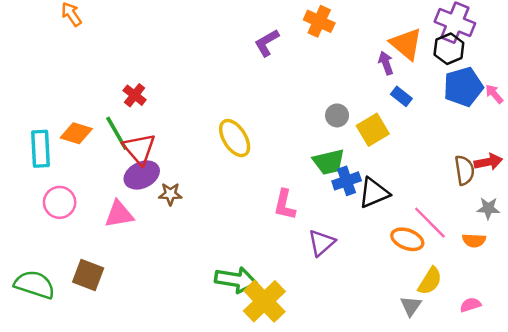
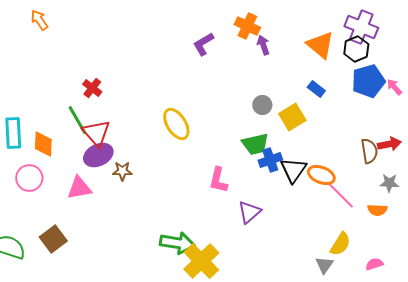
purple arrow: (386, 63) -> (263, 45), moved
orange diamond: (76, 133) -> (43, 144), moved, turned 76
black triangle: (374, 193) -> (293, 170), turned -32
orange ellipse: (407, 239) -> (321, 175), moved
brown square: (88, 275) -> (53, 239), turned 32

